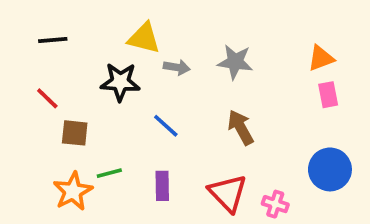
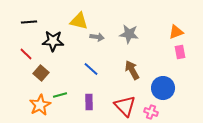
black star: (120, 82) -> (53, 41), moved
brown square: (75, 133) -> (41, 73), turned 35
blue circle: (330, 169) -> (163, 88), moved

